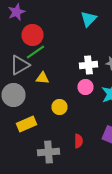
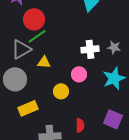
pink circle: (86, 87) -> (79, 74), moved

